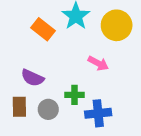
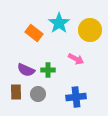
green cross: (75, 95) -> (48, 70), moved

